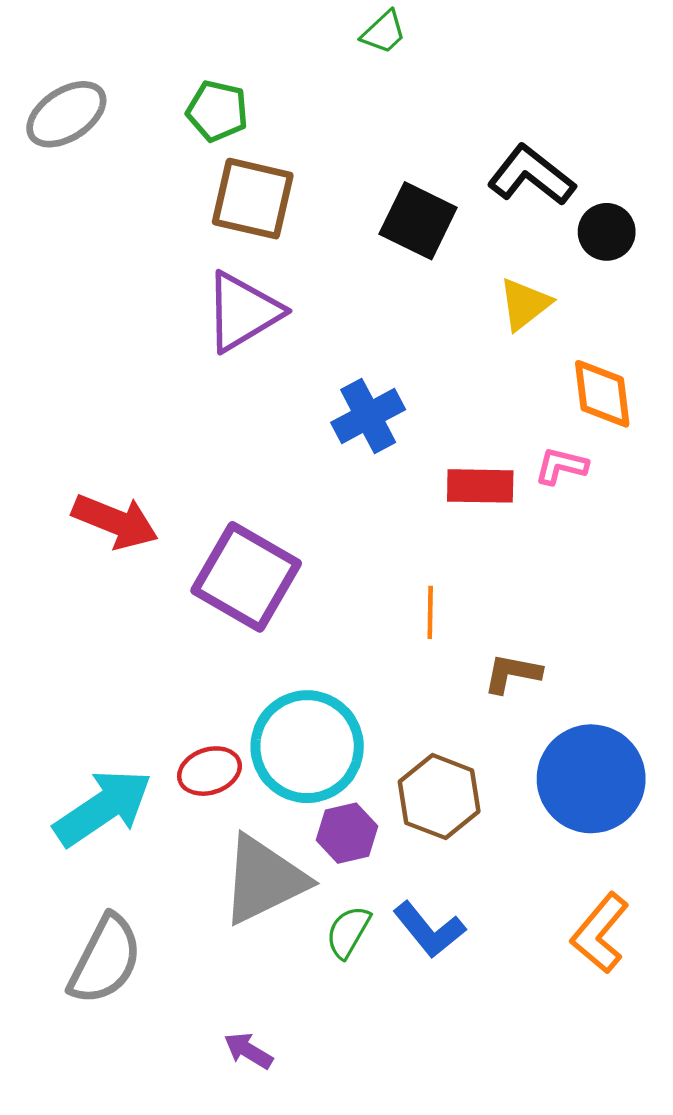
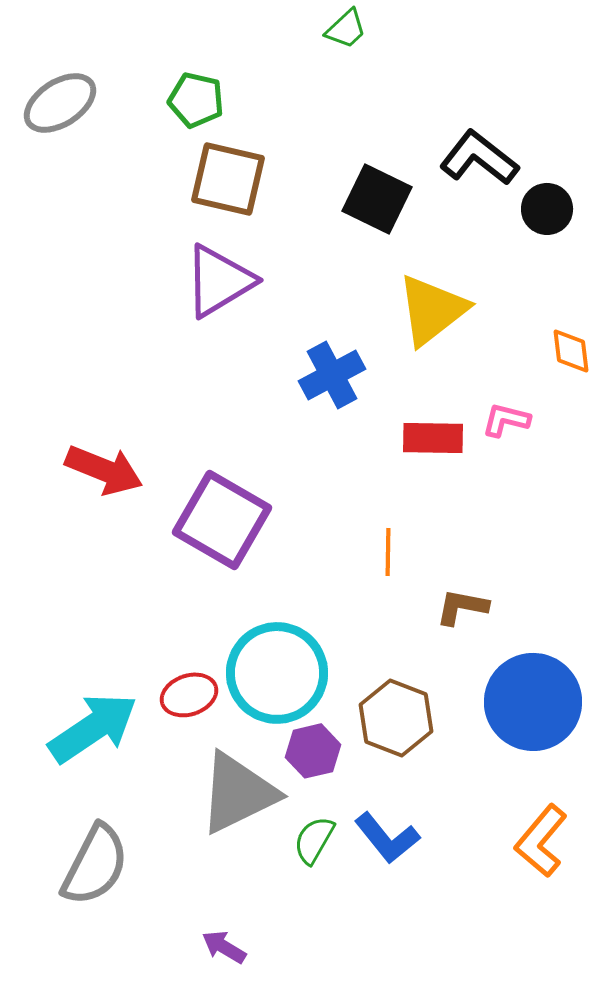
yellow triangle: (525, 304) -> (432, 310), moved, size x1.5
orange diamond: (602, 394) -> (571, 351), moved, size x0.7

